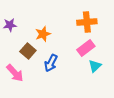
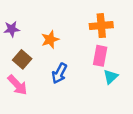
pink rectangle: (86, 48) -> (100, 56), turned -42
brown square: (28, 51) -> (22, 59), moved

